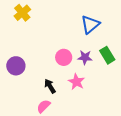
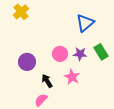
purple circle: (16, 66) -> (27, 62), moved

